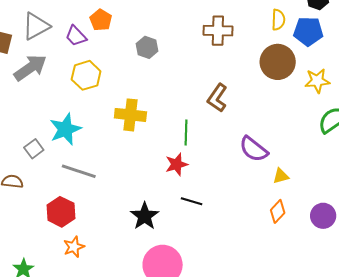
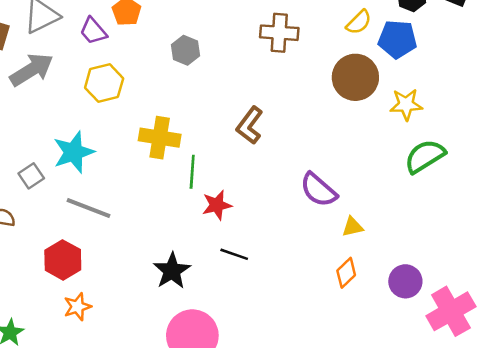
yellow semicircle: (278, 20) -> (359, 22), turned 40
brown L-shape: (217, 98) -> (250, 125), moved
green line: (186, 133) -> (192, 172), moved

